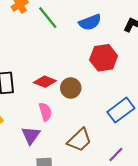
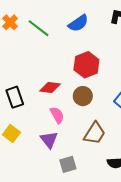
red hexagon: (104, 58) -> (86, 65), moved
brown circle: (71, 88) -> (83, 96), moved

